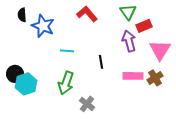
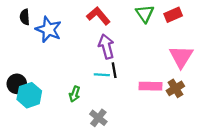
red rectangle: (144, 26) -> (173, 15), moved
purple arrow: (129, 41) -> (106, 46), moved
cyan line: (67, 51) -> (102, 75), moved
green arrow: (66, 83) -> (75, 94), size x0.6

